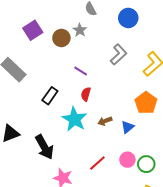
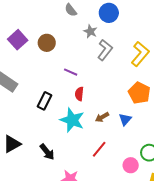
gray star: (80, 30) -> (90, 31), moved
black arrow: (44, 147) -> (47, 152), size x0.7
pink circle: (127, 160) -> (131, 165), moved
red line: (97, 163) -> (99, 149), moved

